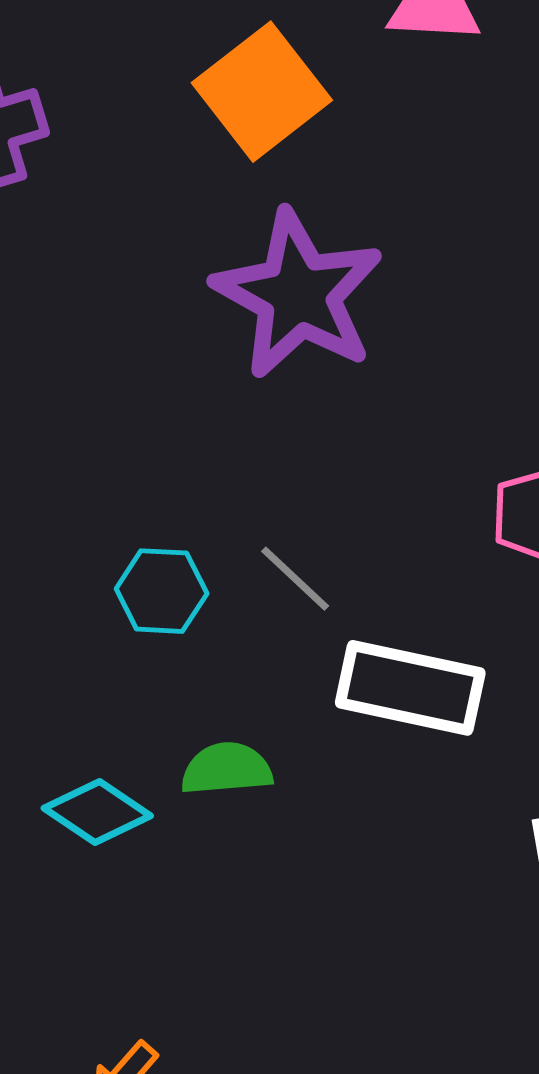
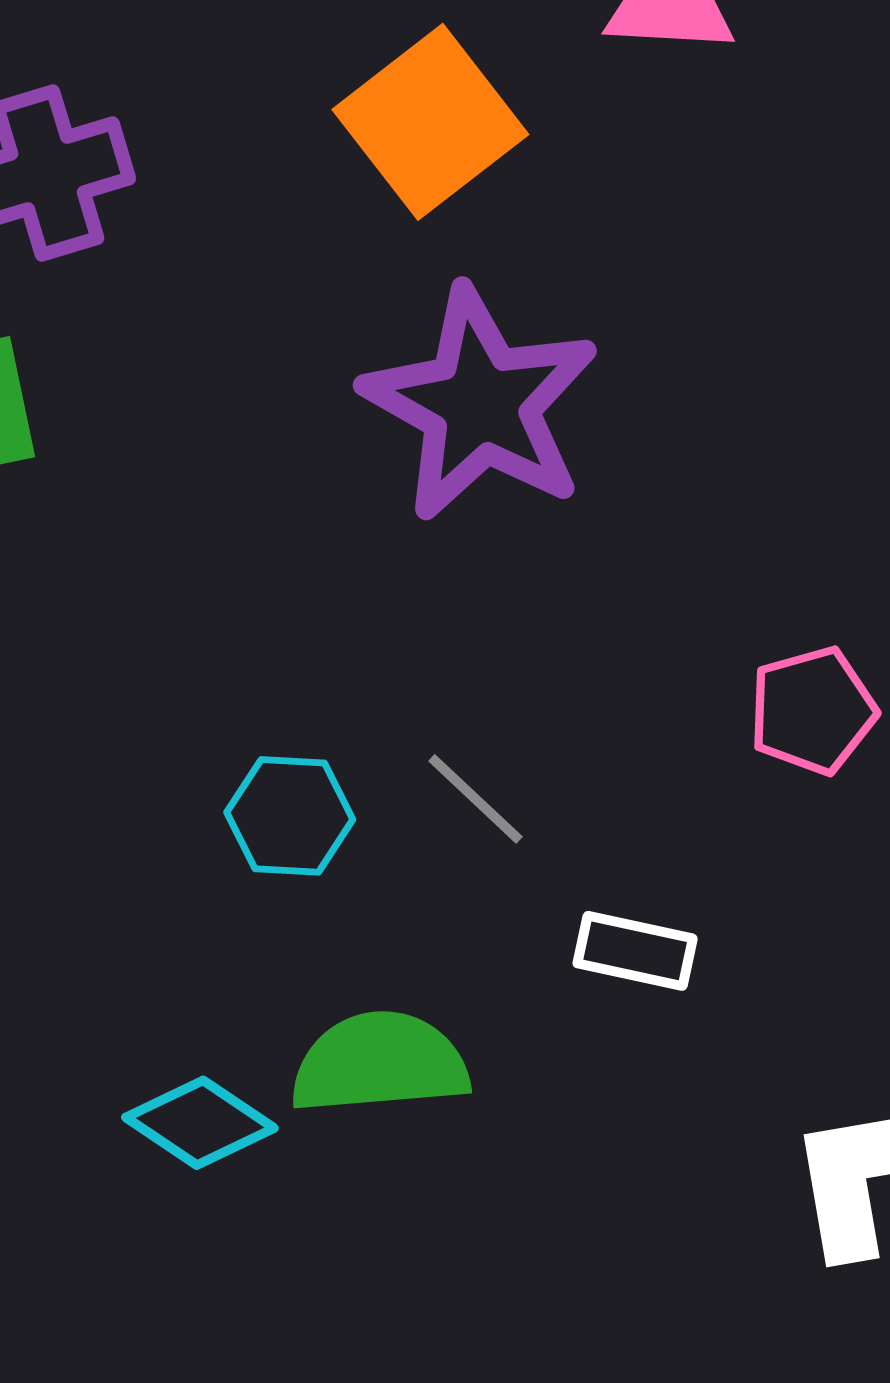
white rectangle: (410, 688) -> (635, 951), size x0.6
green semicircle: (227, 769) -> (380, 1063), size x1.4

